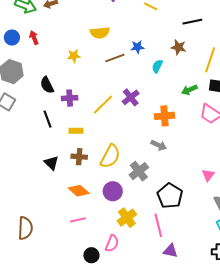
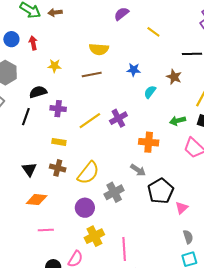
yellow star: (74, 56) -> (54, 66), moved
brown line: (115, 58) -> (92, 75), moved
black semicircle: (47, 85) -> (38, 92), turned 90
black line: (48, 119) -> (26, 117), moved, turned 30
orange diamond: (79, 191) -> (37, 200), moved, turned -45
black pentagon: (170, 196) -> (161, 191), moved

